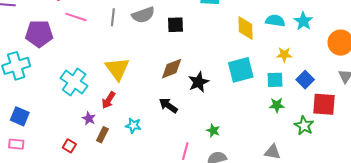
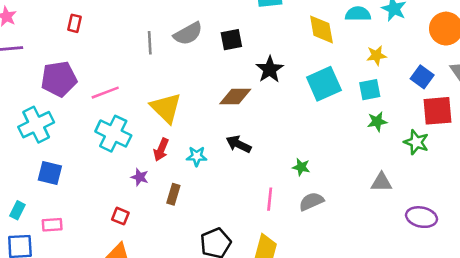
pink line: (76, 17) -> (105, 93), moved, turned -30
brown diamond: (172, 69) -> (235, 96), turned 30
blue square: (305, 80) -> (422, 77), moved
black star: (198, 82) -> (270, 69), moved
blue square: (20, 116) -> (50, 173), moved
cyan star: (133, 125) -> (197, 156), moved
brown rectangle: (102, 135) -> (173, 194), moved

